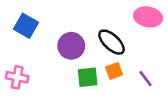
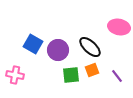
blue square: (26, 26) -> (33, 44), moved

